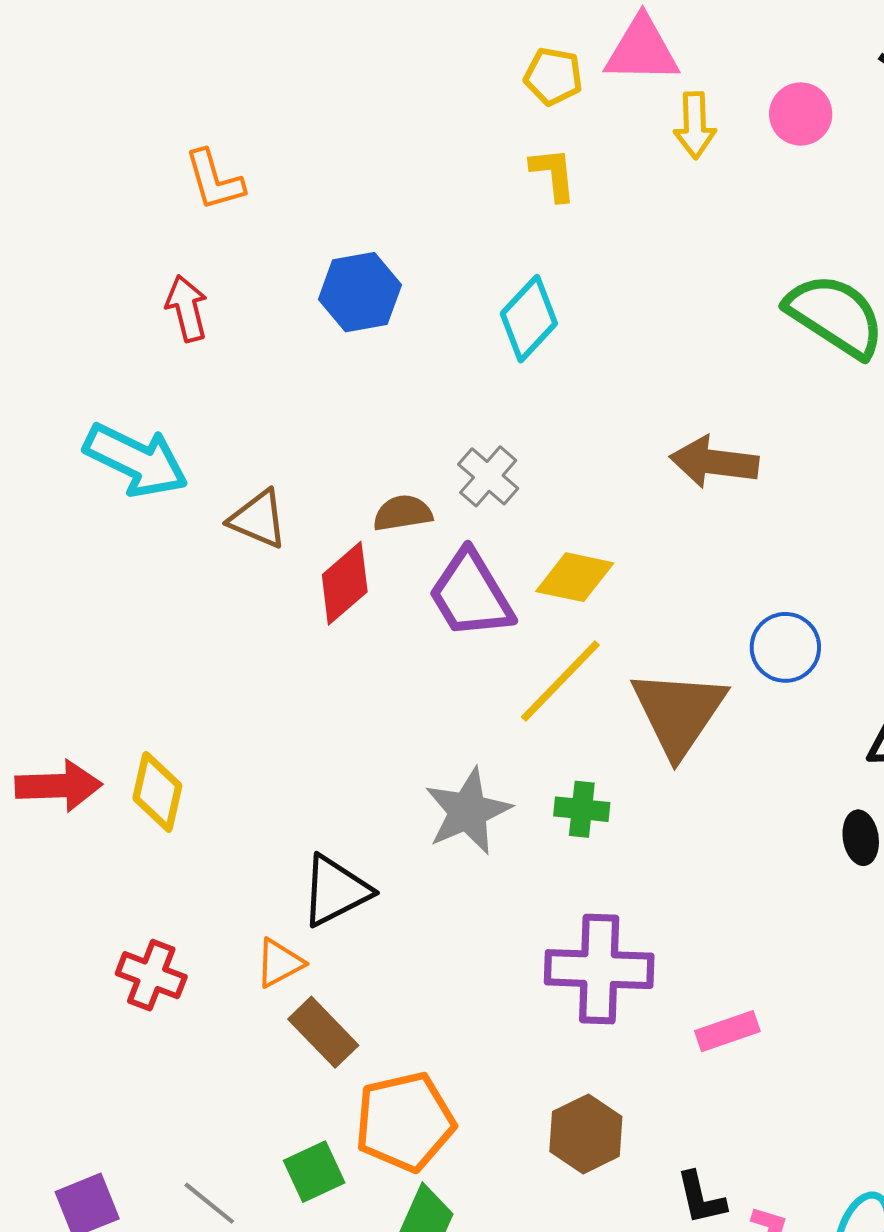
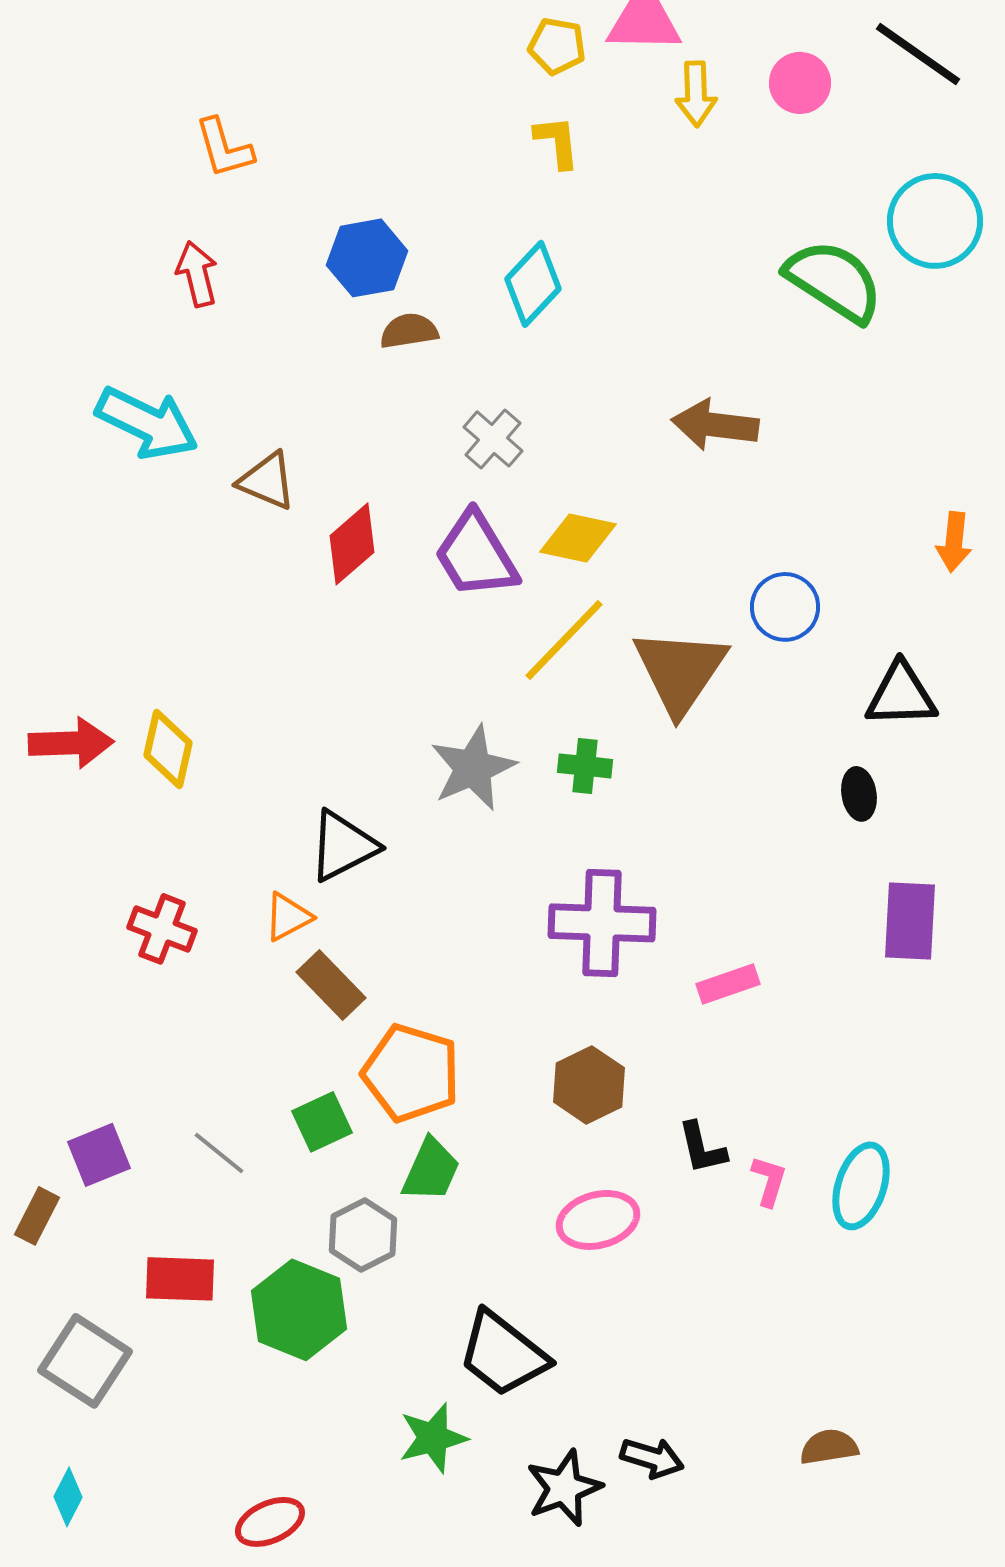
brown semicircle: (403, 513) -> (409, 331), moved
orange pentagon: (405, 1122) -> (411, 1073), turned 30

